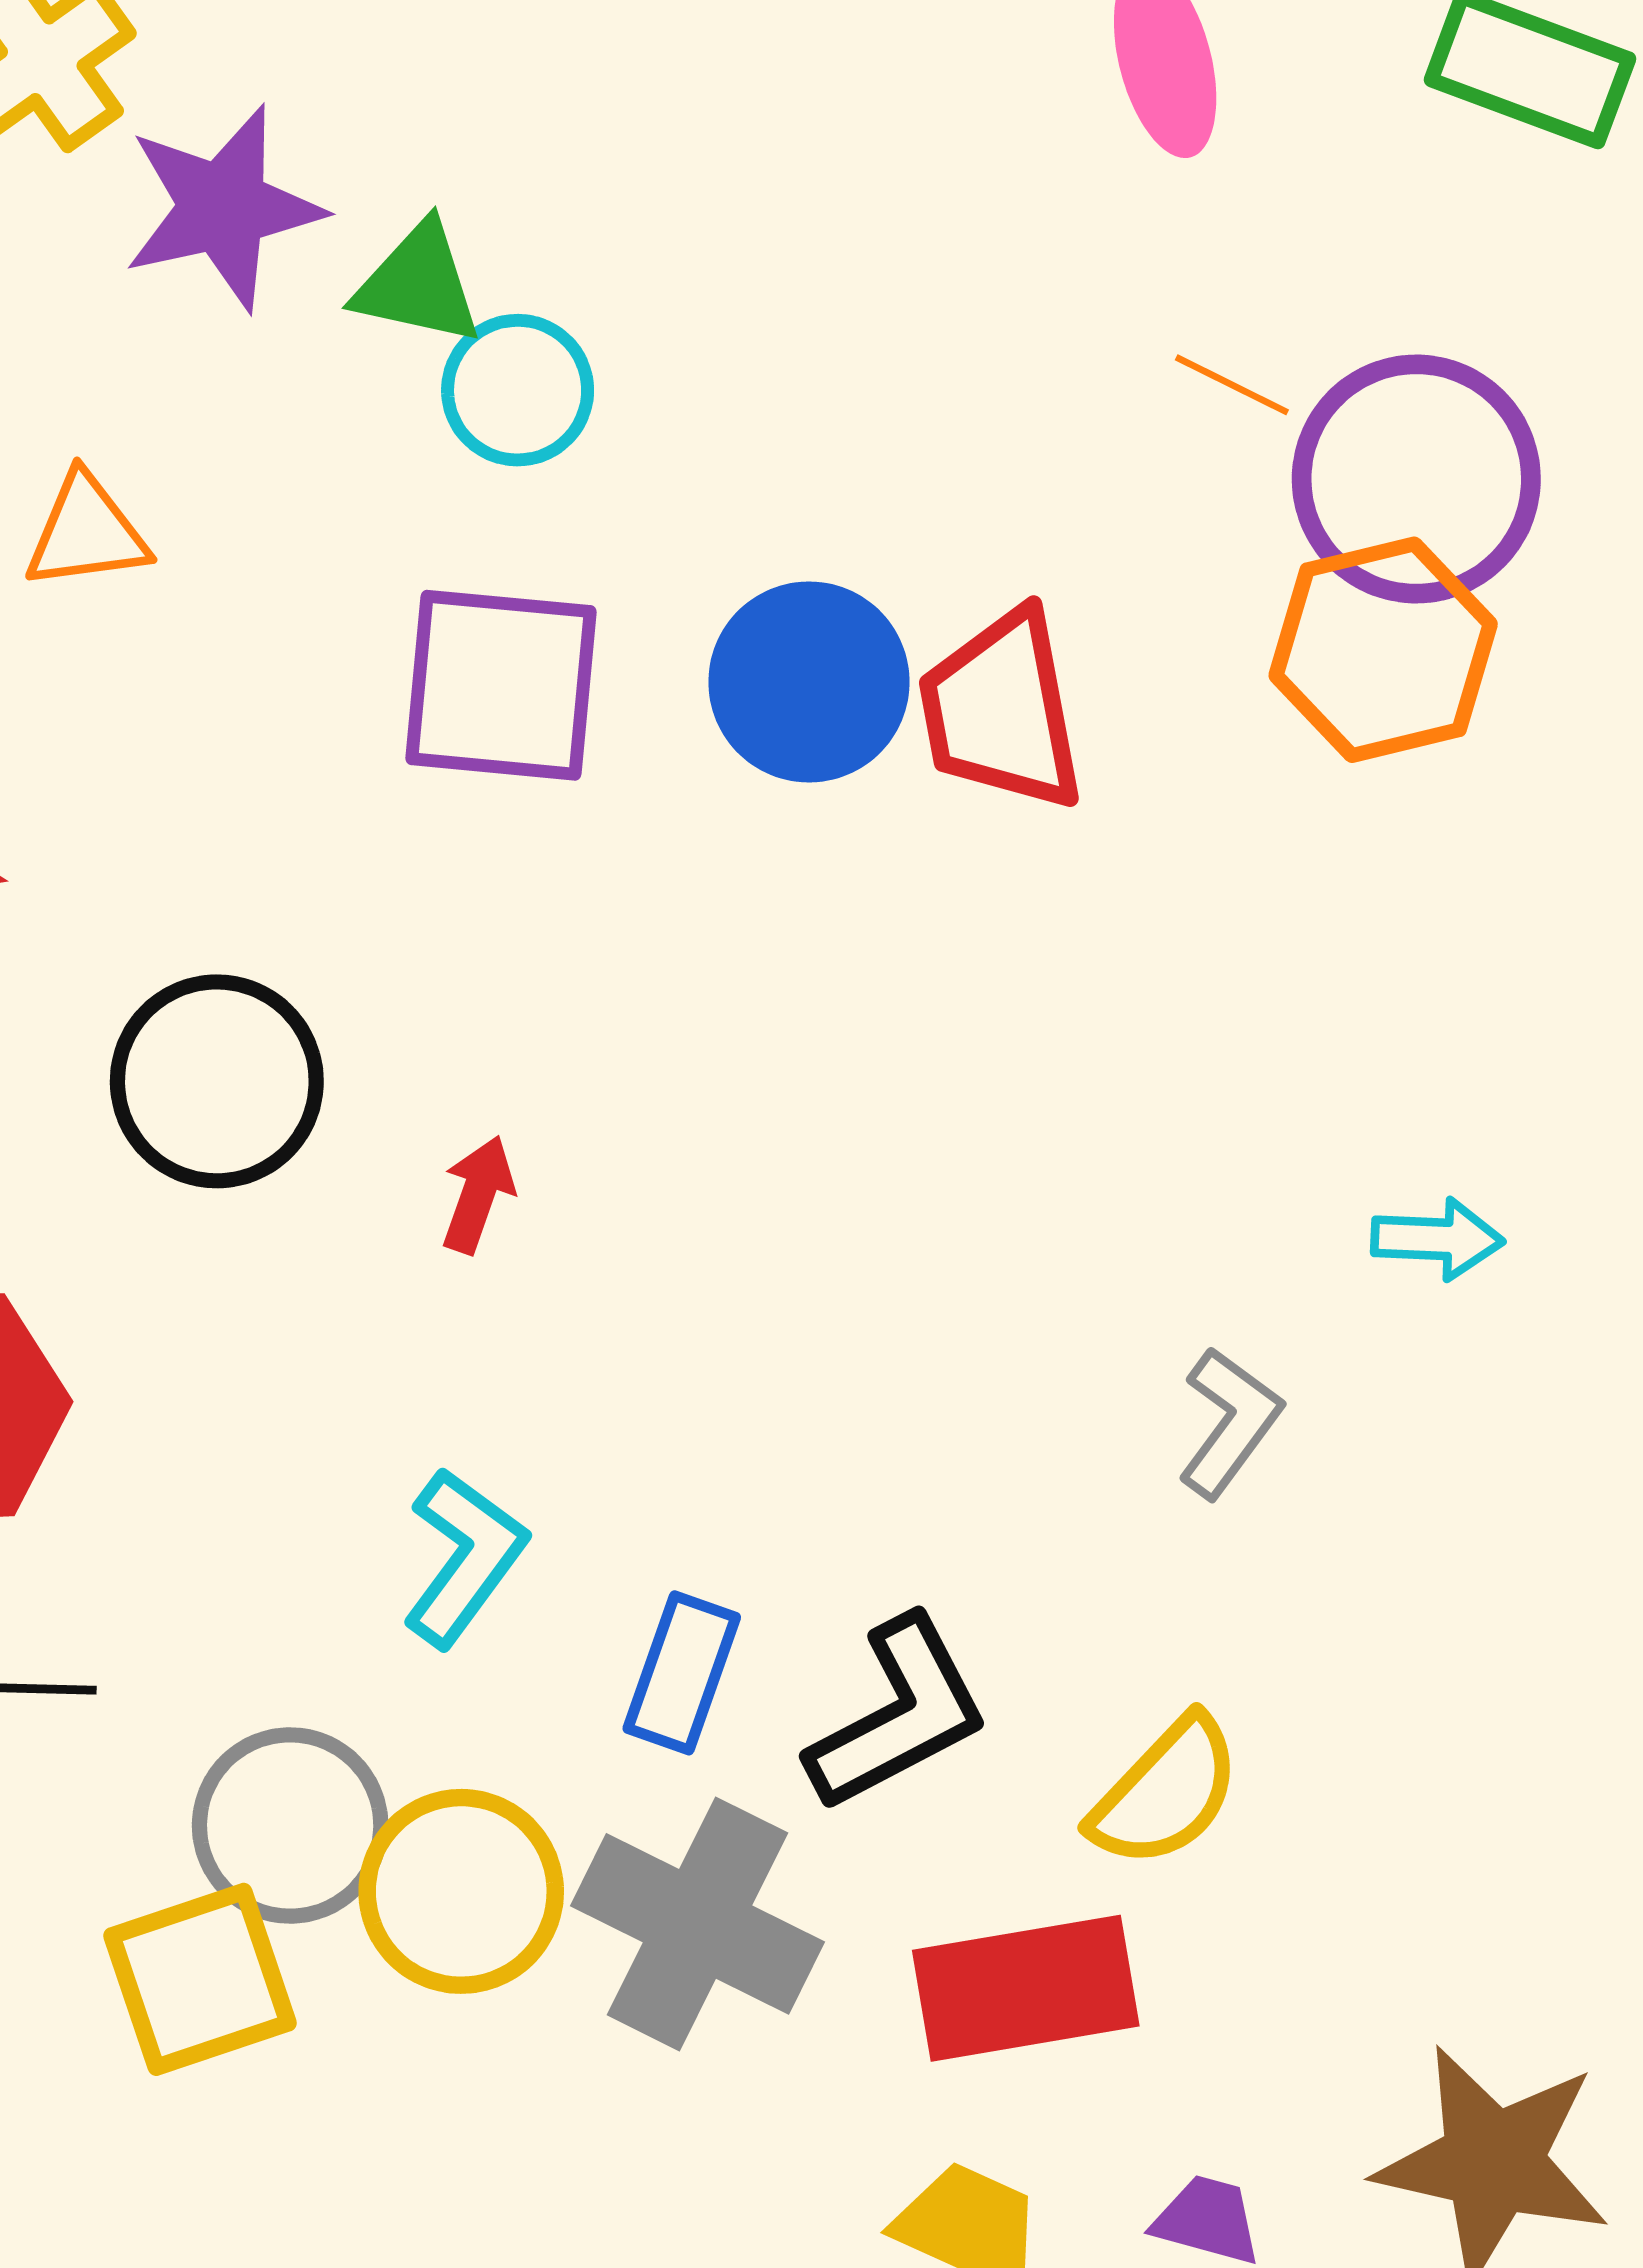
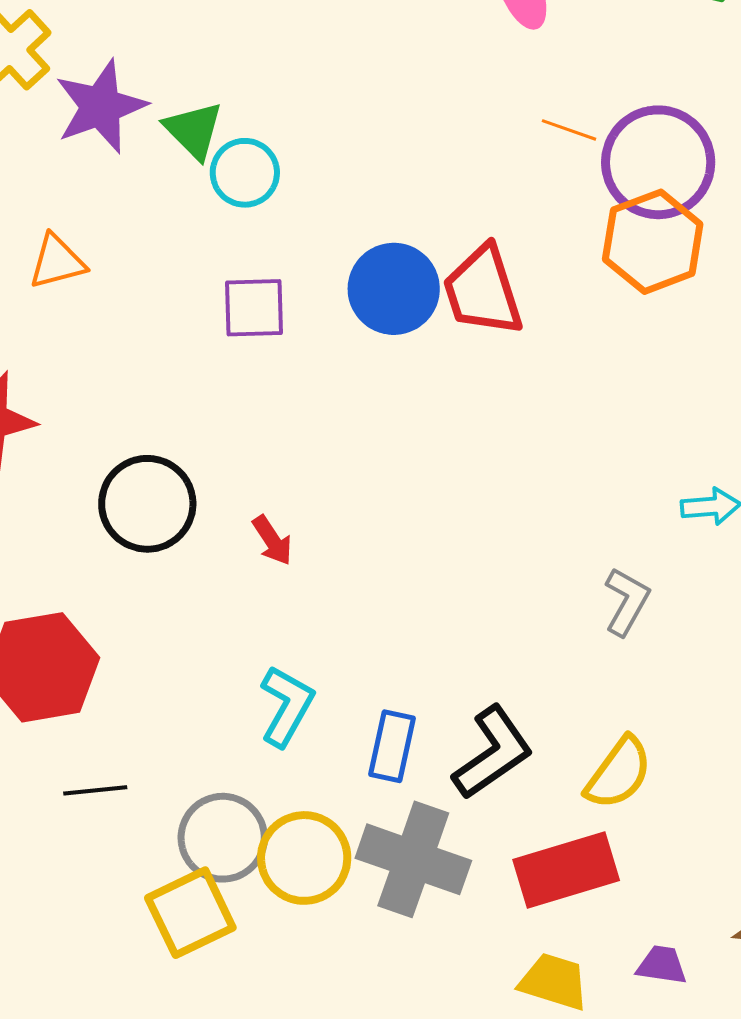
green triangle: (418, 284) -> (194, 130), turned 40
purple square: (501, 685) -> (254, 308), size x0.7
red arrow: (478, 1194) -> (272, 540), turned 134

